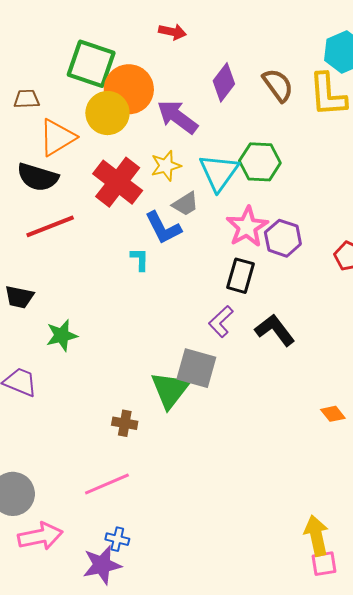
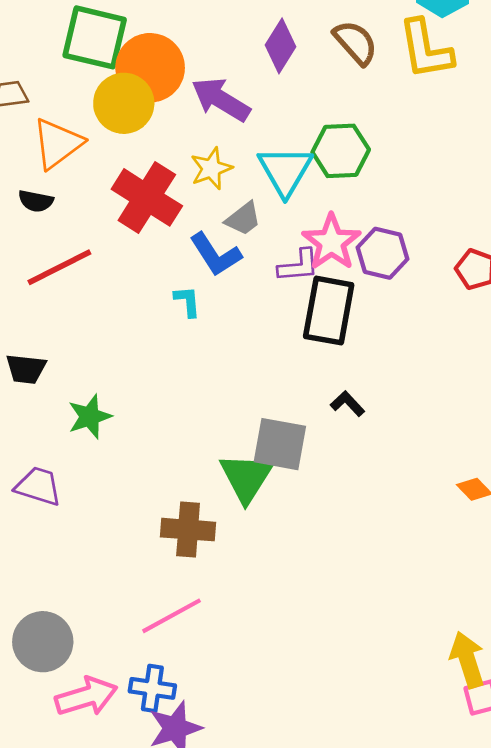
black semicircle: (38, 177) -> (36, 201), size x0.6
black rectangle: (241, 276) -> (329, 311), size x1.4
purple L-shape: (221, 321) -> (299, 266), moved, turned -136
black L-shape: (275, 330) -> (348, 404), moved, size x0.6
brown cross: (125, 423) -> (188, 530), size x1.5
blue cross: (117, 539) -> (152, 688), moved, size x1.4

